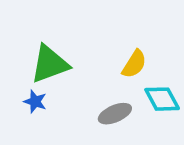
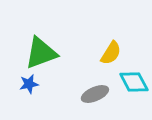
blue star: (35, 102) -> (29, 84), turned -30

